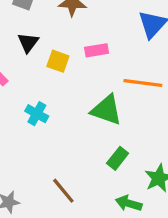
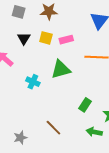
yellow square: (58, 61) -> (46, 38), moved
green triangle: (106, 110) -> (61, 69), moved, turned -30

